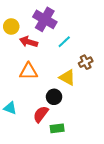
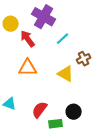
red arrow: (29, 42) -> (28, 39), turned 36
black circle: (54, 97) -> (74, 112), moved

